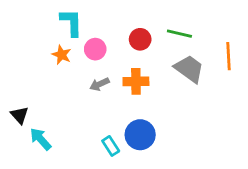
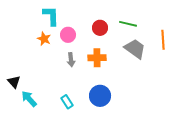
gray arrow: (99, 84) -> (71, 60), turned -72
cyan rectangle: (111, 146) -> (67, 102), moved

